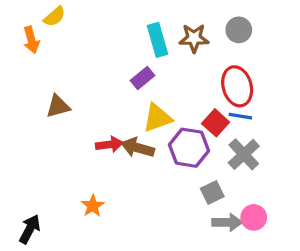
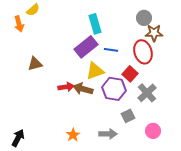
brown star: (194, 38) -> (154, 33), moved
purple rectangle: (143, 78) -> (86, 47), size x1.6
blue line: (240, 116) -> (111, 50), moved
orange star: (93, 206) -> (73, 135), moved
gray arrow: (227, 222) -> (108, 134), moved

